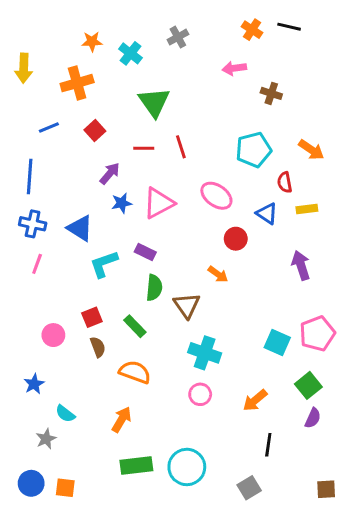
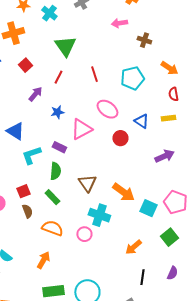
red line: (181, 147) -> (94, 74), moved
red line: (144, 148) -> (58, 77), turned -64
orange arrow: (311, 150) -> (169, 68), moved
red semicircle: (285, 182) -> (173, 94), moved
blue star: (122, 203) -> (57, 112), moved
pink triangle: (159, 203) -> (81, 129), moved
purple arrow: (301, 265) -> (164, 156), turned 84
orange arrow: (218, 274) -> (123, 192), moved, size x1.6
green semicircle: (154, 288) -> (55, 171), moved
pink pentagon: (317, 334) -> (175, 202), turned -30
pink circle: (200, 394) -> (84, 234), moved
purple semicircle: (313, 418) -> (172, 273), moved

